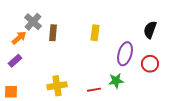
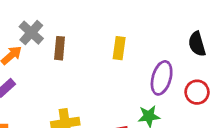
black semicircle: (150, 30) -> (197, 44), turned -36

